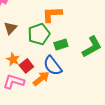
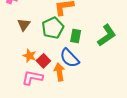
green rectangle: (61, 45) -> (76, 36), turned -56
orange arrow: (41, 79) -> (59, 72), turned -54

